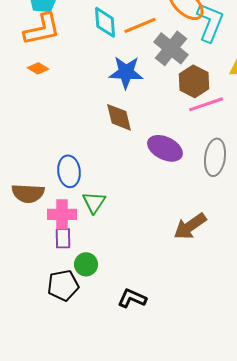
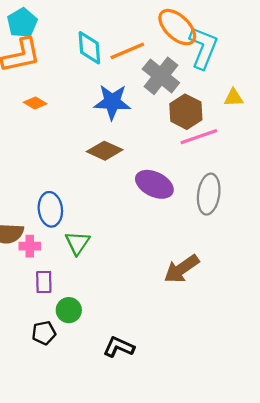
orange diamond: (38, 68) -> (35, 103), moved
brown diamond: (119, 117) -> (105, 151), turned -52
pink cross: (62, 214) -> (30, 246), moved, size x0.7
black pentagon: (63, 285) -> (44, 333), size x0.7

